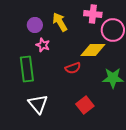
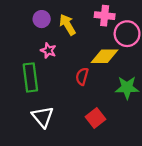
purple circle: (35, 25) -> (42, 19), moved
red semicircle: (73, 68) -> (82, 76), turned 126

